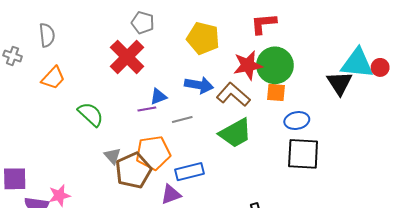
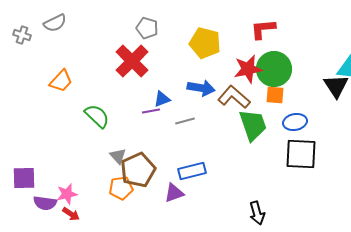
gray semicircle: (47, 35) -> (55, 23), moved, turned 70
gray cross: (13, 56) -> (22, 35), moved
green trapezoid: (235, 133) -> (253, 125), moved, turned -80
orange pentagon: (153, 153) -> (121, 188), moved, size x0.7

